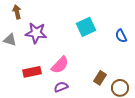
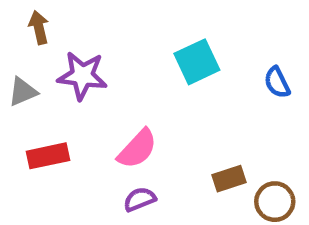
gray triangle: (10, 40) -> (23, 92), turned -40
red rectangle: (32, 72) -> (48, 156), moved
brown rectangle: (100, 78) -> (229, 179), turned 40

